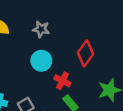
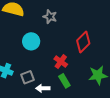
cyan circle: (41, 61) -> (31, 41), moved

